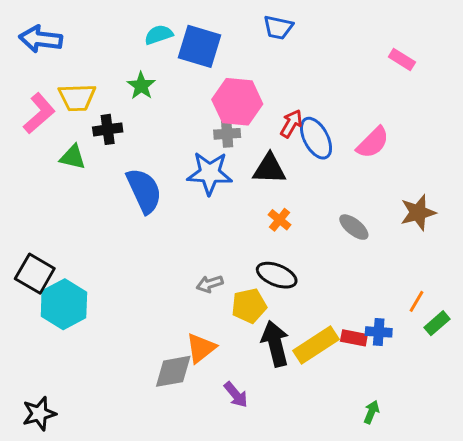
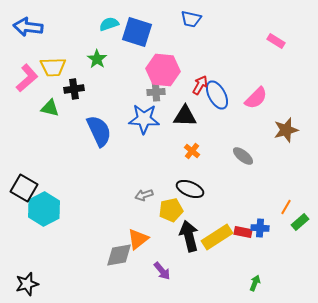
brown star: (418, 212) -> (286, 130), moved

